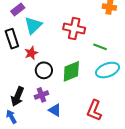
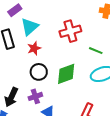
red cross: (74, 28) -> (70, 31), turned -30
red star: (31, 53) -> (34, 48), moved

